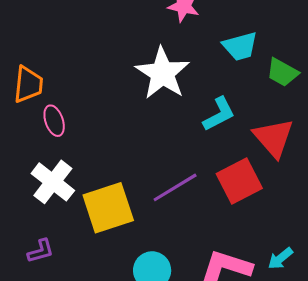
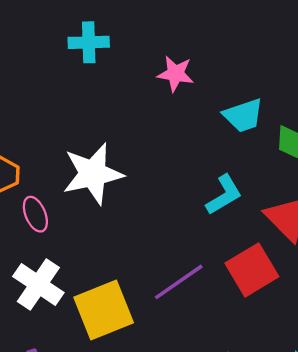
white star: (162, 73) -> (93, 174), moved, turned 30

